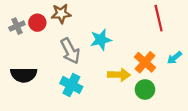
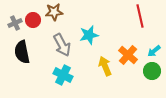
black semicircle: (24, 75) -> (22, 52), moved, turned 80
yellow arrow: (119, 75) -> (105, 66), turned -114
green circle: (145, 89) -> (152, 71), moved

